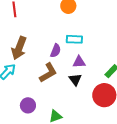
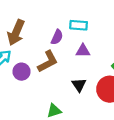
black triangle: (75, 80) -> (79, 85), moved
purple circle: (28, 105) -> (21, 72), moved

